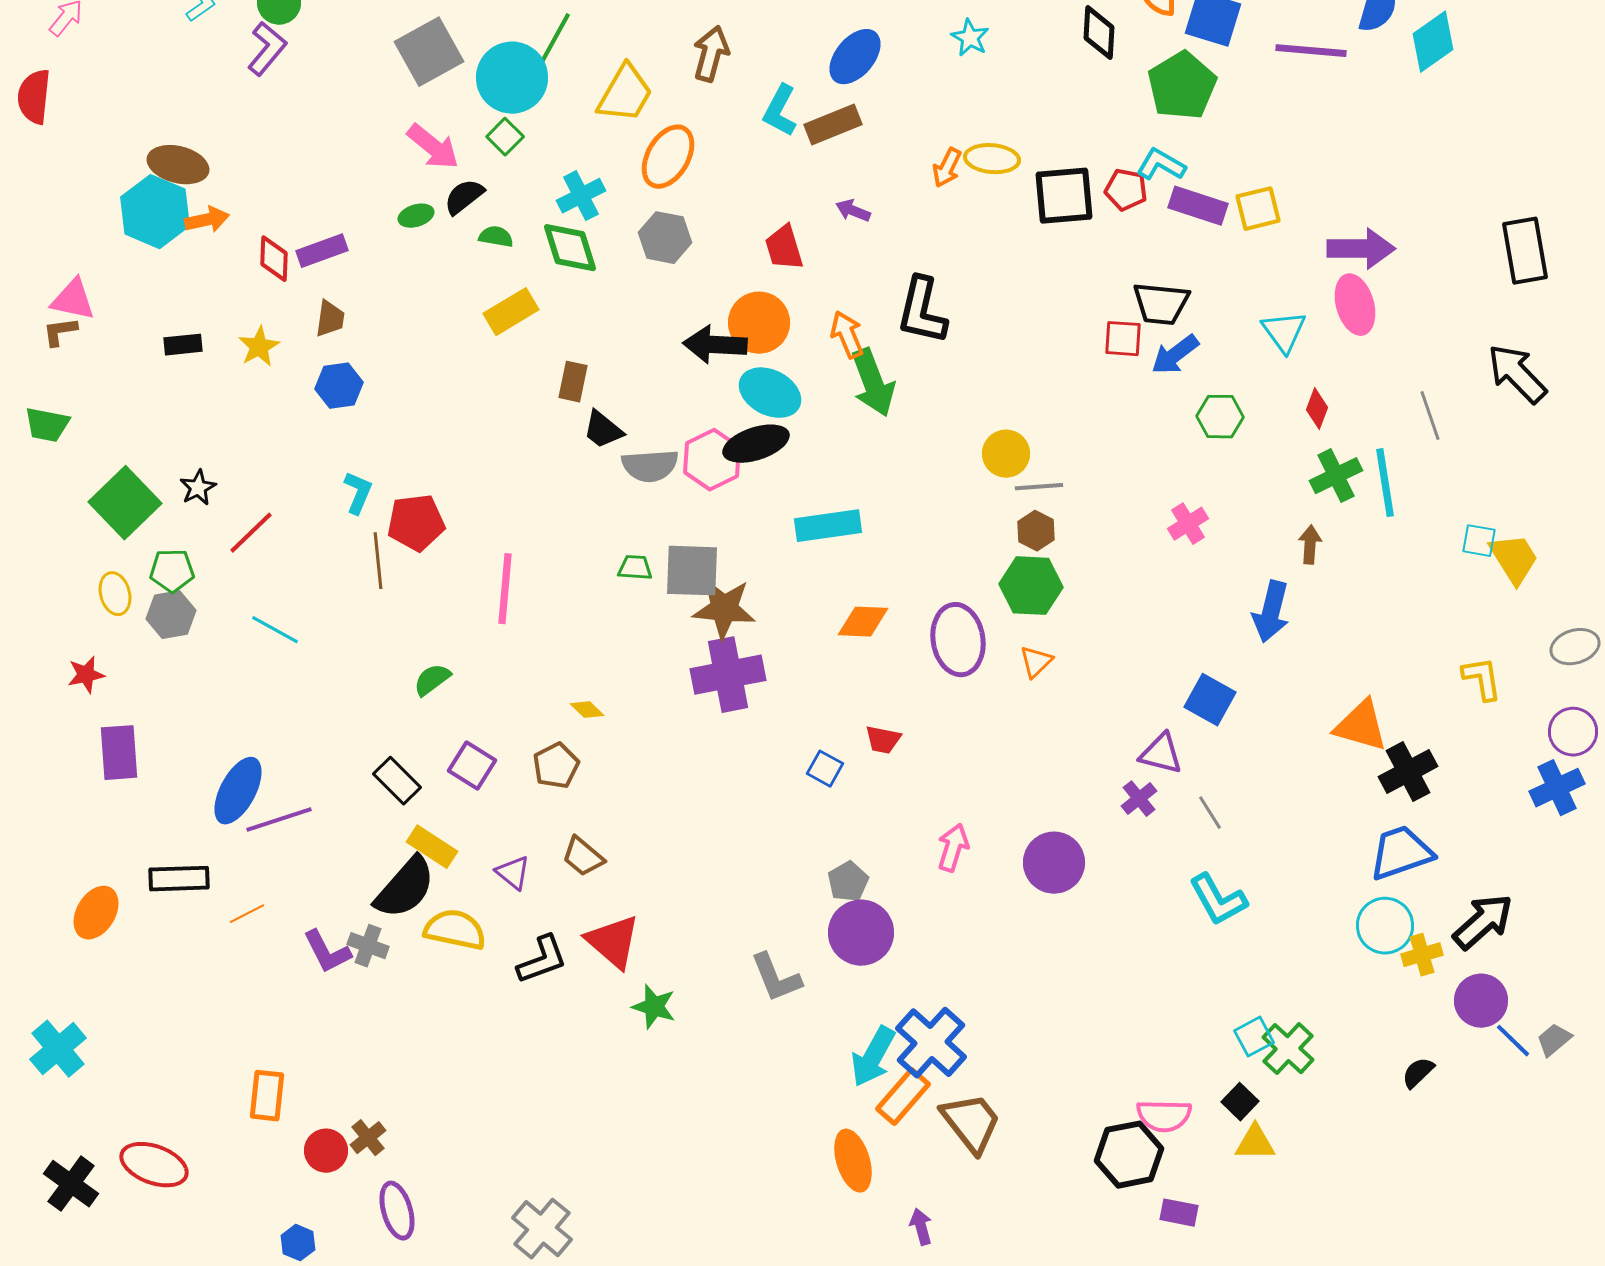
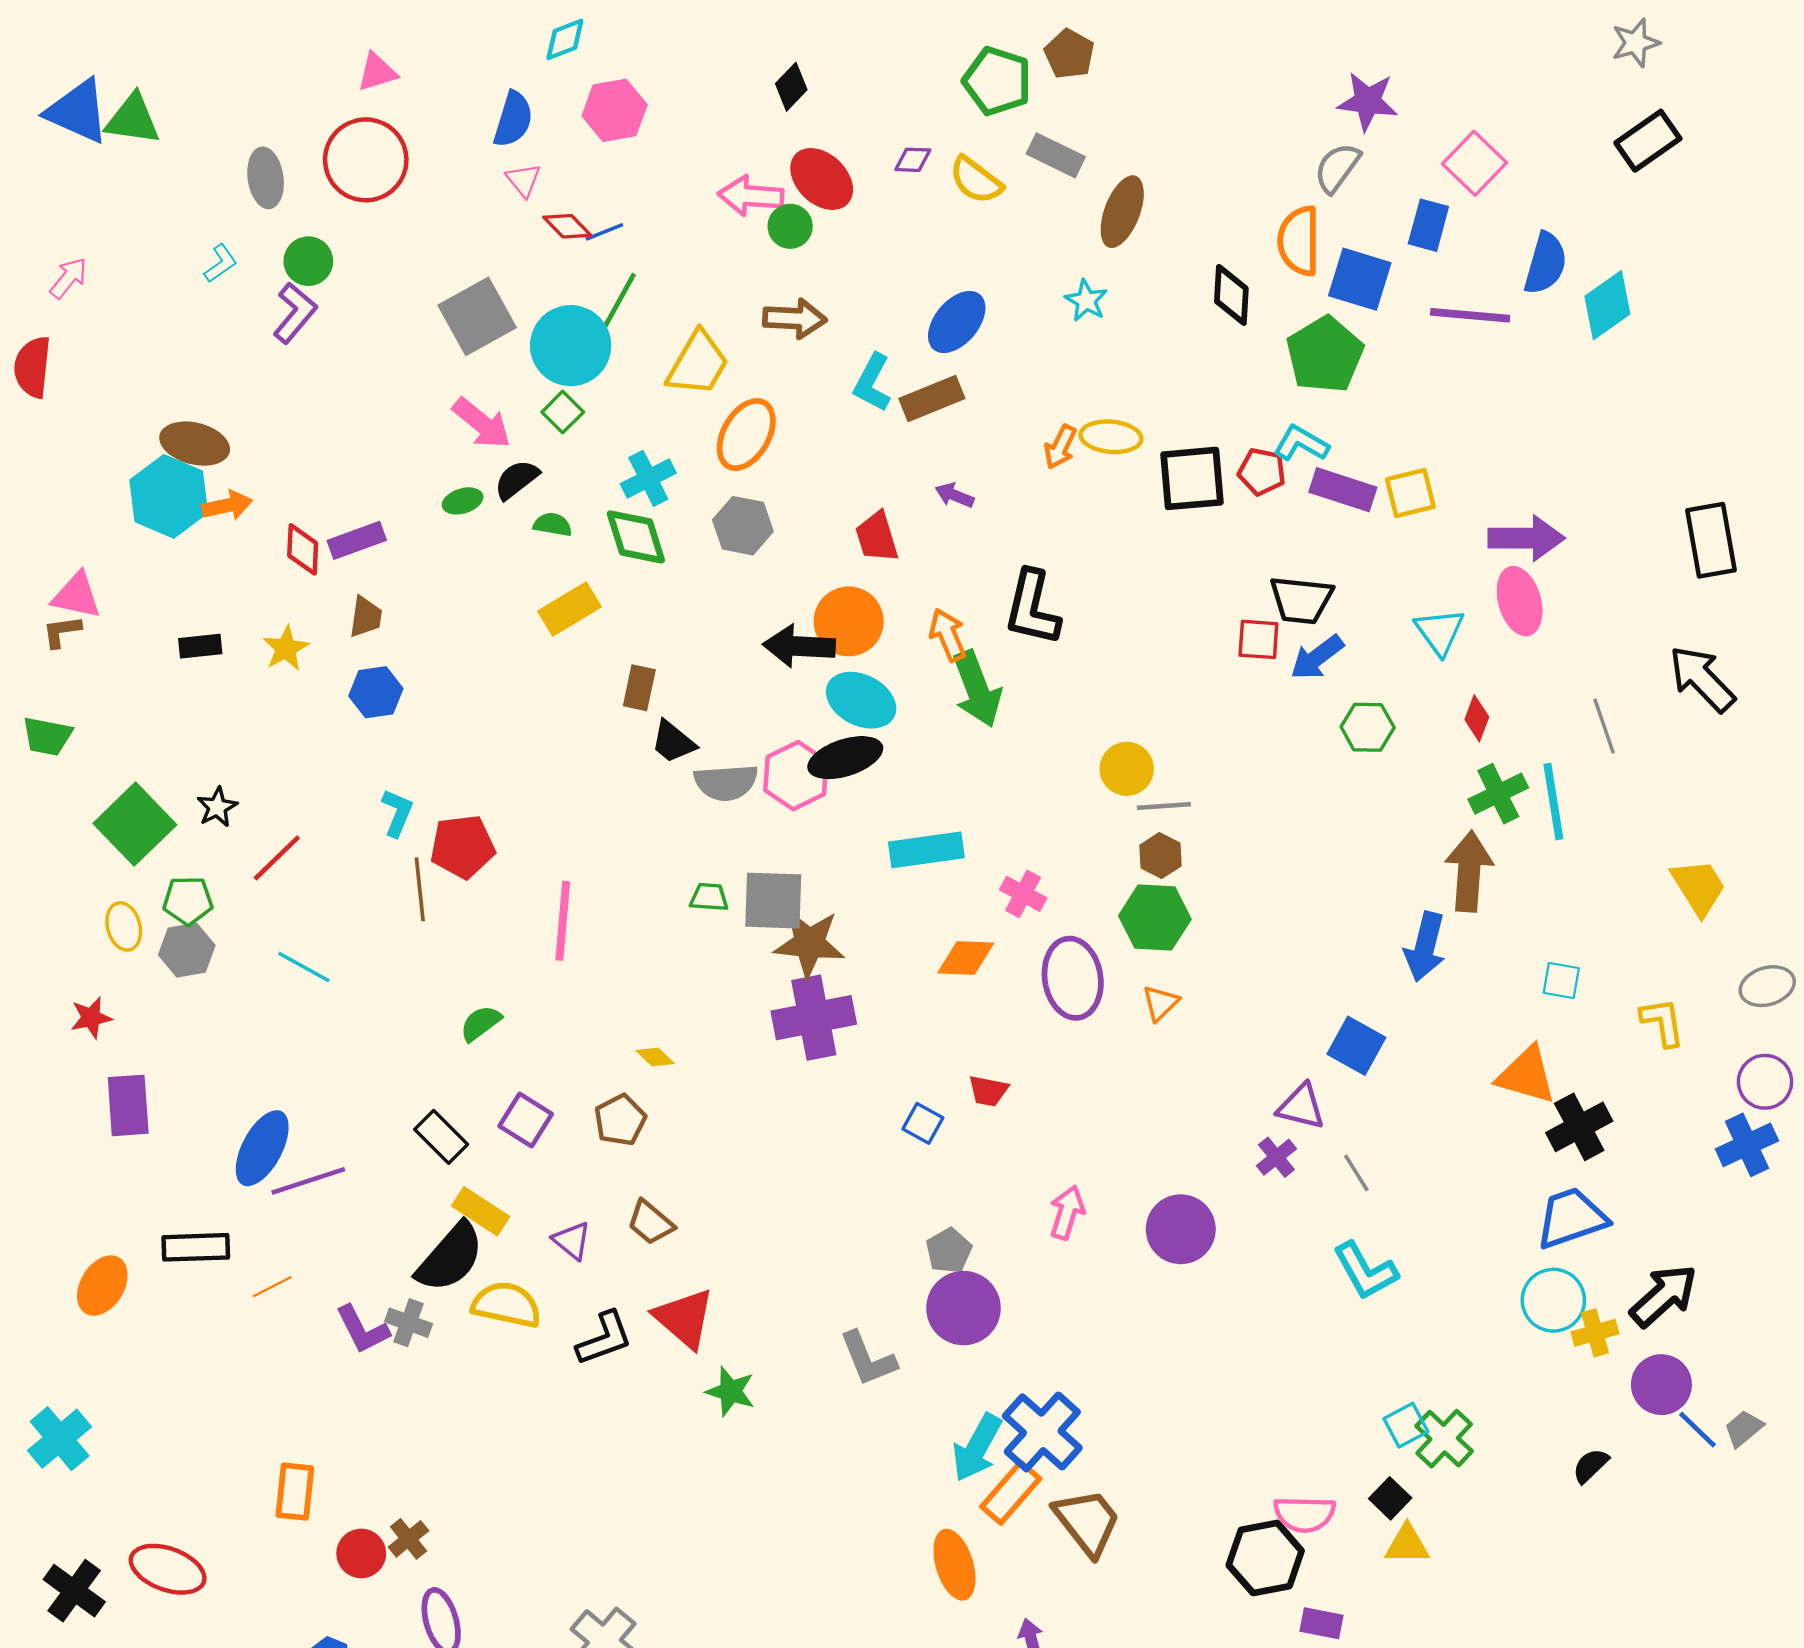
brown arrow: (711, 54) -> (795, 319), turned 78
pink cross: (1188, 524) -> (1023, 894), moved, turned -30
cyan square: (1479, 541) -> (1561, 980), moved
brown arrow: (1310, 545) -> (1469, 871), size x1.8

